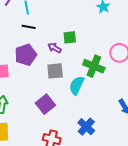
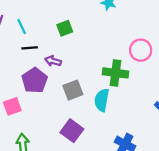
green square: (70, 37) -> (65, 28), moved
purple arrow: (55, 48) -> (53, 61), moved

